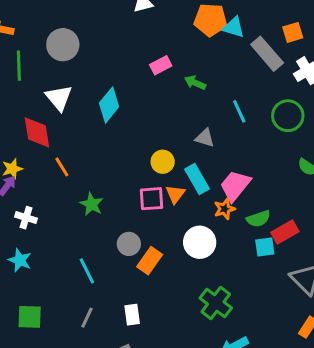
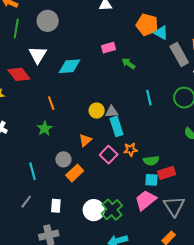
cyan diamond: (109, 105) -> (69, 66), turned 35
cyan line: (239, 111) -> (149, 98), moved
red diamond: (37, 132) -> (19, 74), turned -40
gray triangle: (205, 138) -> (112, 112), moved, turned -32
orange line: (62, 167) -> (51, 103), moved
pink trapezoid: (235, 186) -> (146, 200), moved
orange triangle: (175, 194) -> (85, 140), moved
pink square: (151, 199) -> (109, 155), moved, turned 36
white circle: (200, 242) -> (94, 210), moved

